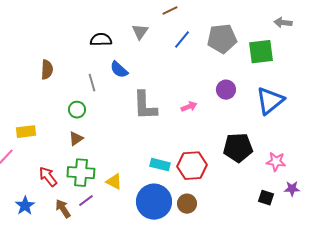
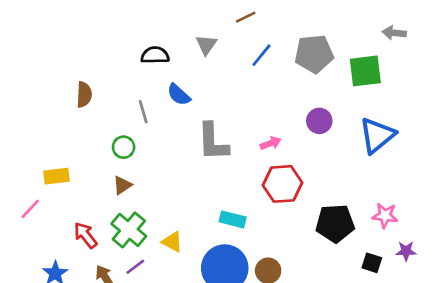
black pentagon: (238, 148) -> (335, 223), moved
red hexagon: (192, 166) -> (283, 184), moved
green cross: (81, 173) -> (129, 230), turned 36

